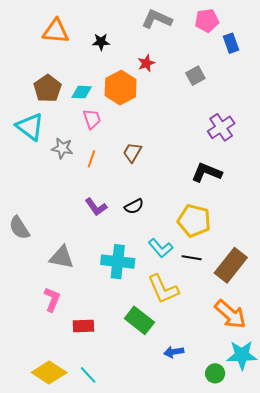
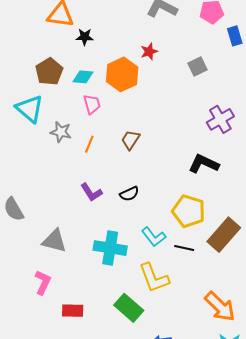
black star: (101, 42) -> (85, 37), moved
brown rectangle: (231, 265) -> (224, 235), moved

